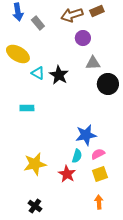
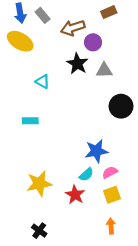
brown arrow: (72, 15) -> (73, 28), moved
gray rectangle: (38, 23) -> (43, 15), moved
yellow ellipse: (18, 54) -> (20, 41), moved
black star: (59, 75) -> (77, 64), moved
black circle: (108, 84) -> (121, 106), moved
cyan semicircle: (77, 156) -> (86, 175), turned 32

